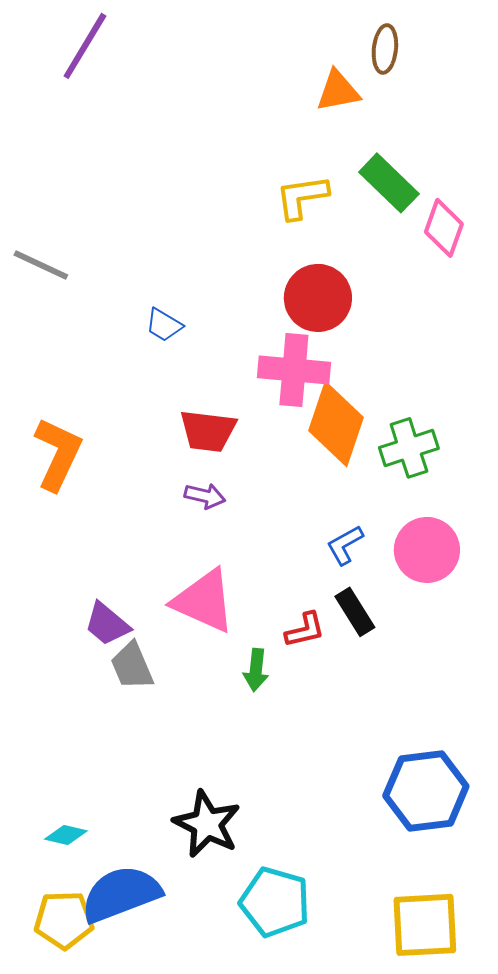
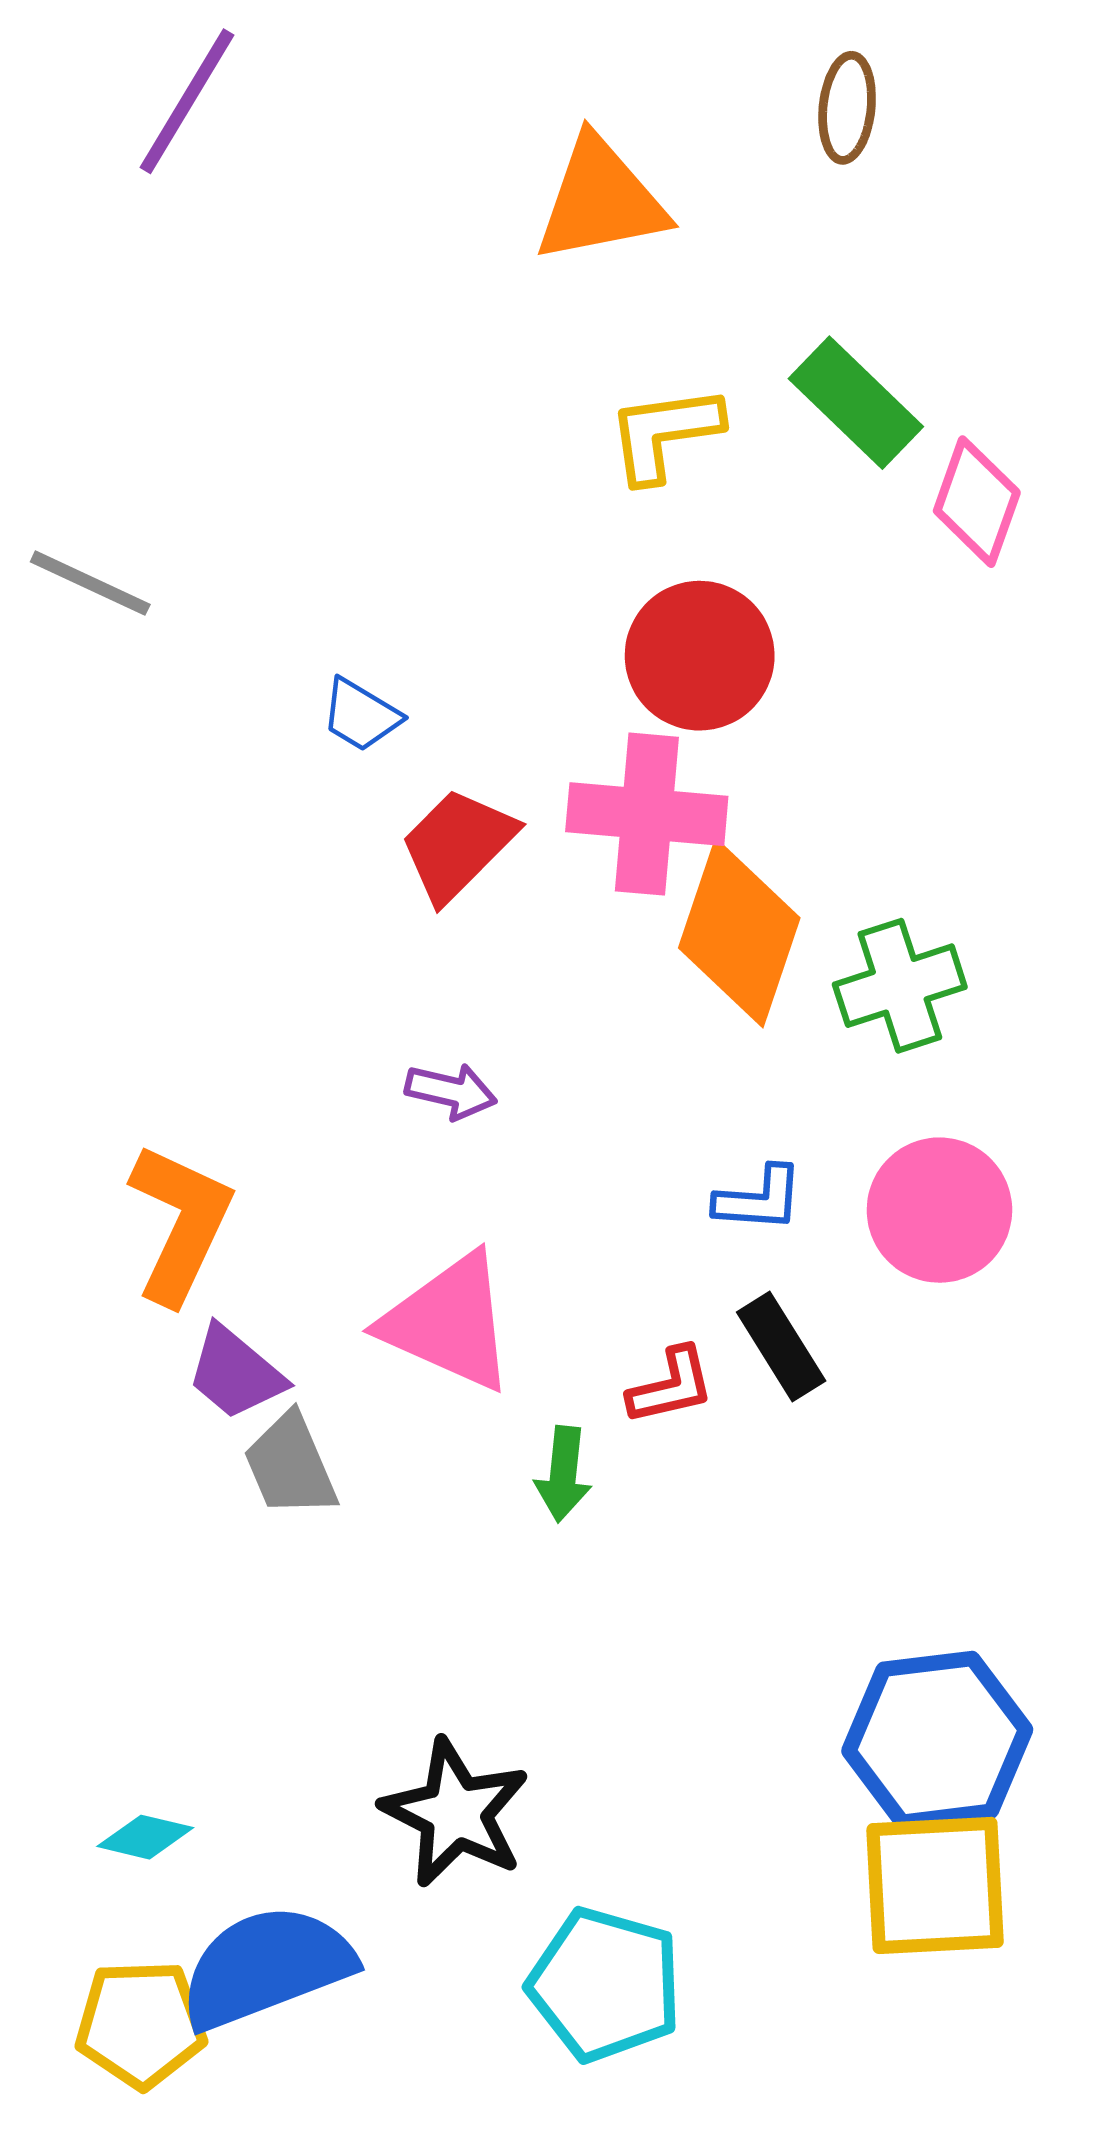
orange triangle: (338, 91) -> (601, 200), moved, size x1.4
red trapezoid: (208, 431) -> (458, 845), moved, turned 128
orange L-shape: (58, 454) -> (180, 1223), moved
blue L-shape: (345, 545) -> (759, 1199), turned -147
yellow square: (425, 925) -> (935, 1885), moved

